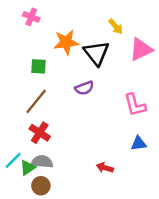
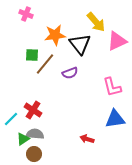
yellow arrow: (116, 27) -> (96, 22), size x1.5
brown line: (36, 101) -> (45, 64), moved
blue triangle: (139, 144) -> (115, 119), size x1.5
cyan line: (13, 160) -> (11, 119), moved

